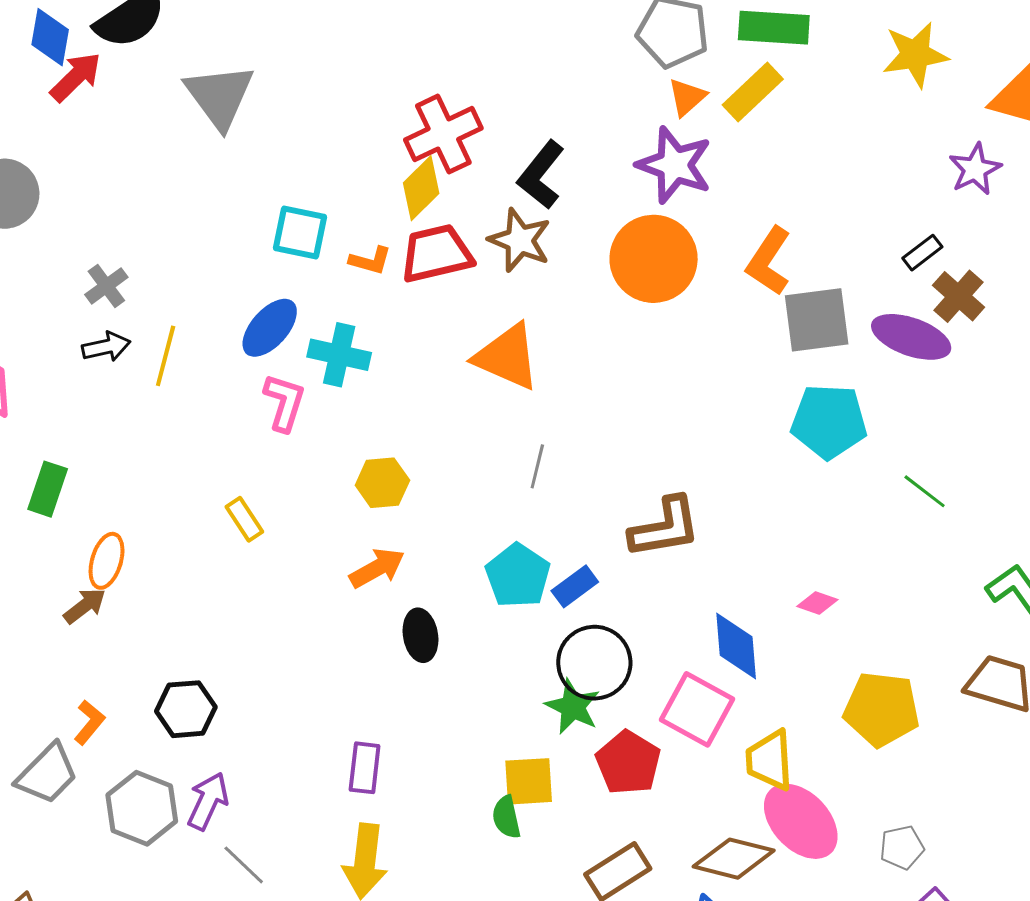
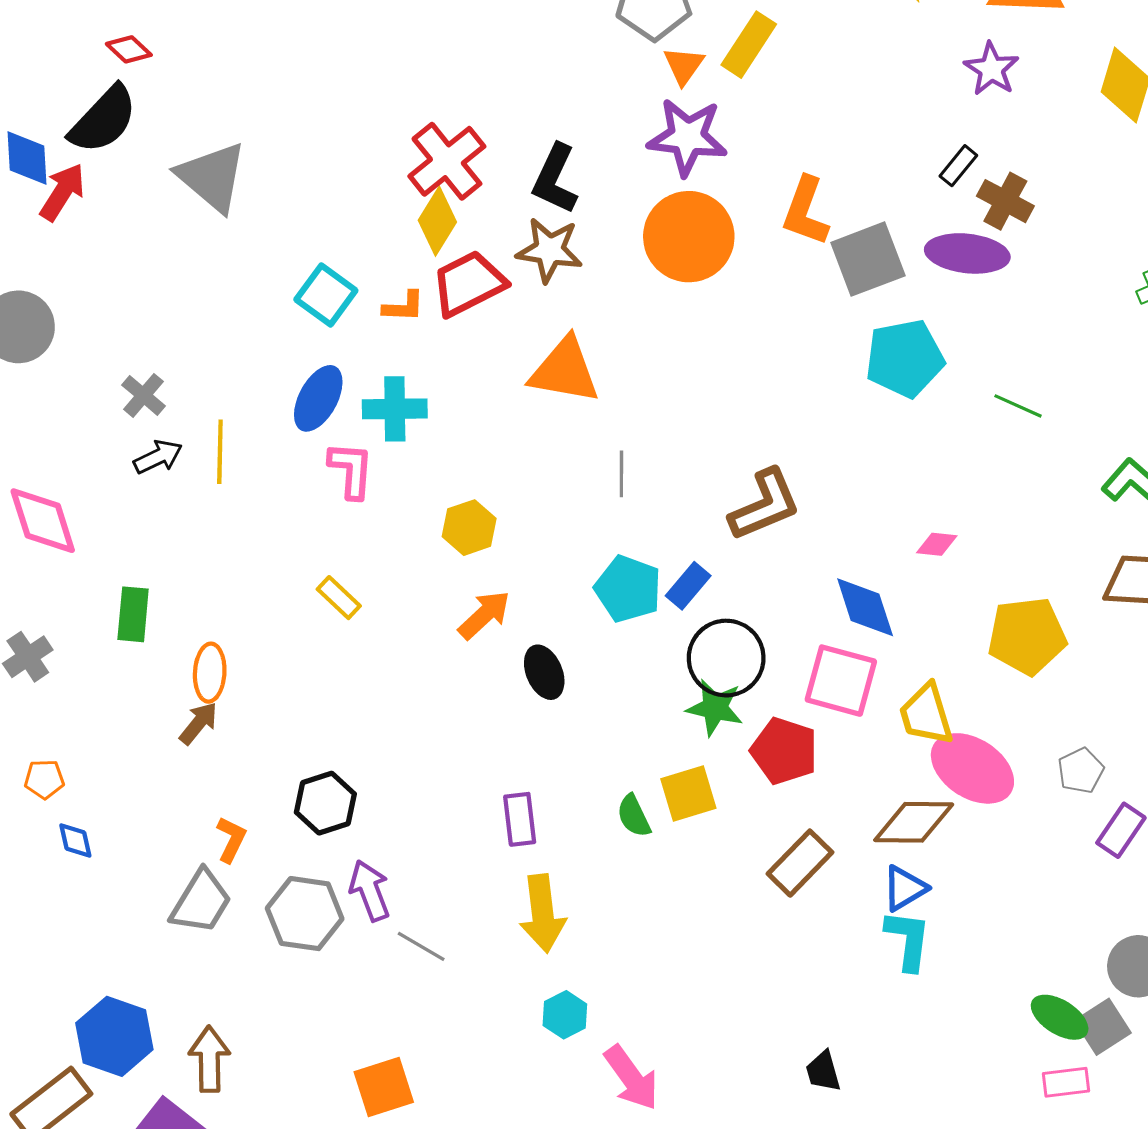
cyan square: (300, 233) -> (326, 295), turned 38
purple arrow: (208, 801) -> (370, 891), turned -32
green semicircle: (506, 817) -> (634, 816), moved

